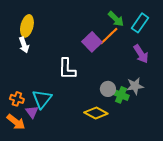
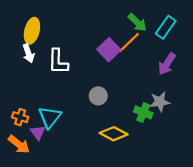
purple arrow: (141, 54) -> (167, 64), turned 66
white L-shape: (67, 69) -> (58, 62), moved
gray circle: (108, 89) -> (98, 96), moved

